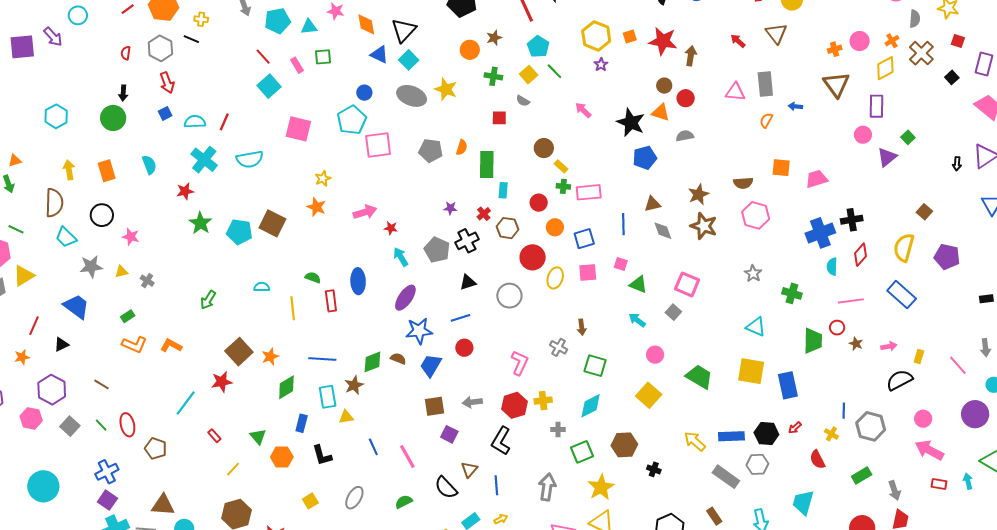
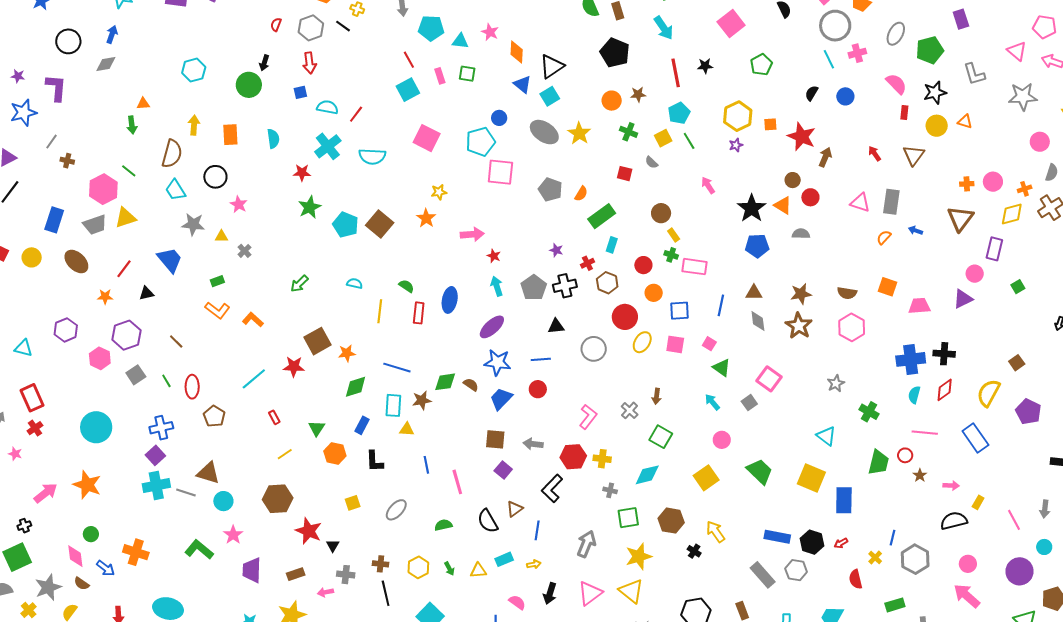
purple triangle: (887, 157) -> (963, 299), moved
green rectangle: (487, 165) -> (602, 216), turned 40
yellow arrow: (695, 441) -> (716, 532), moved

